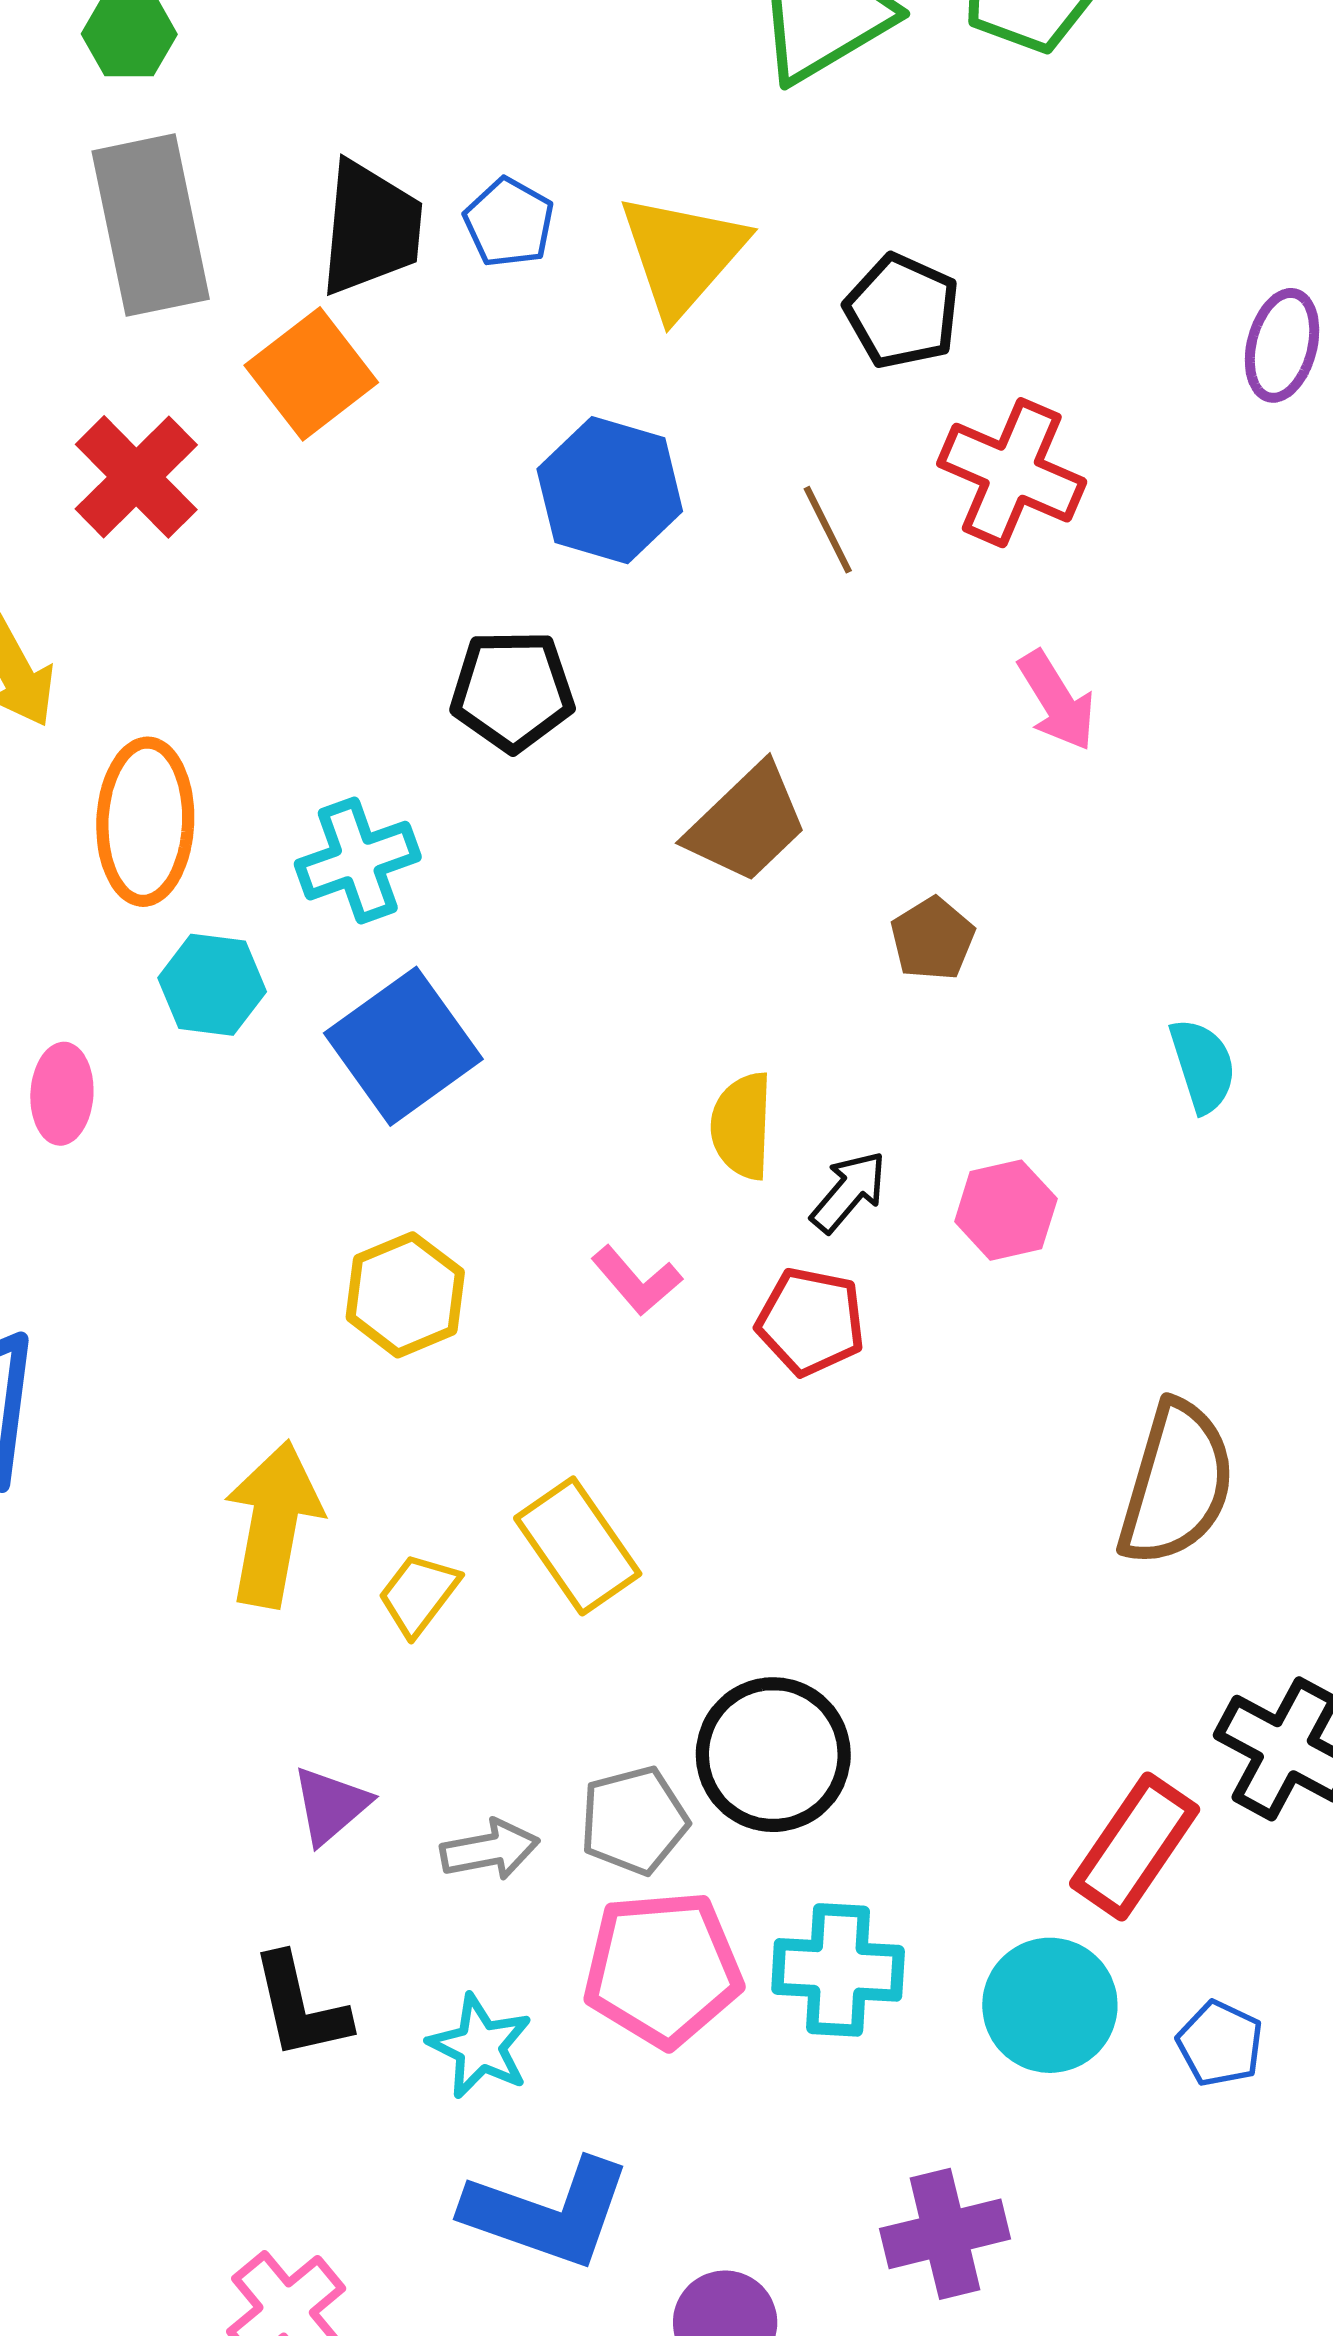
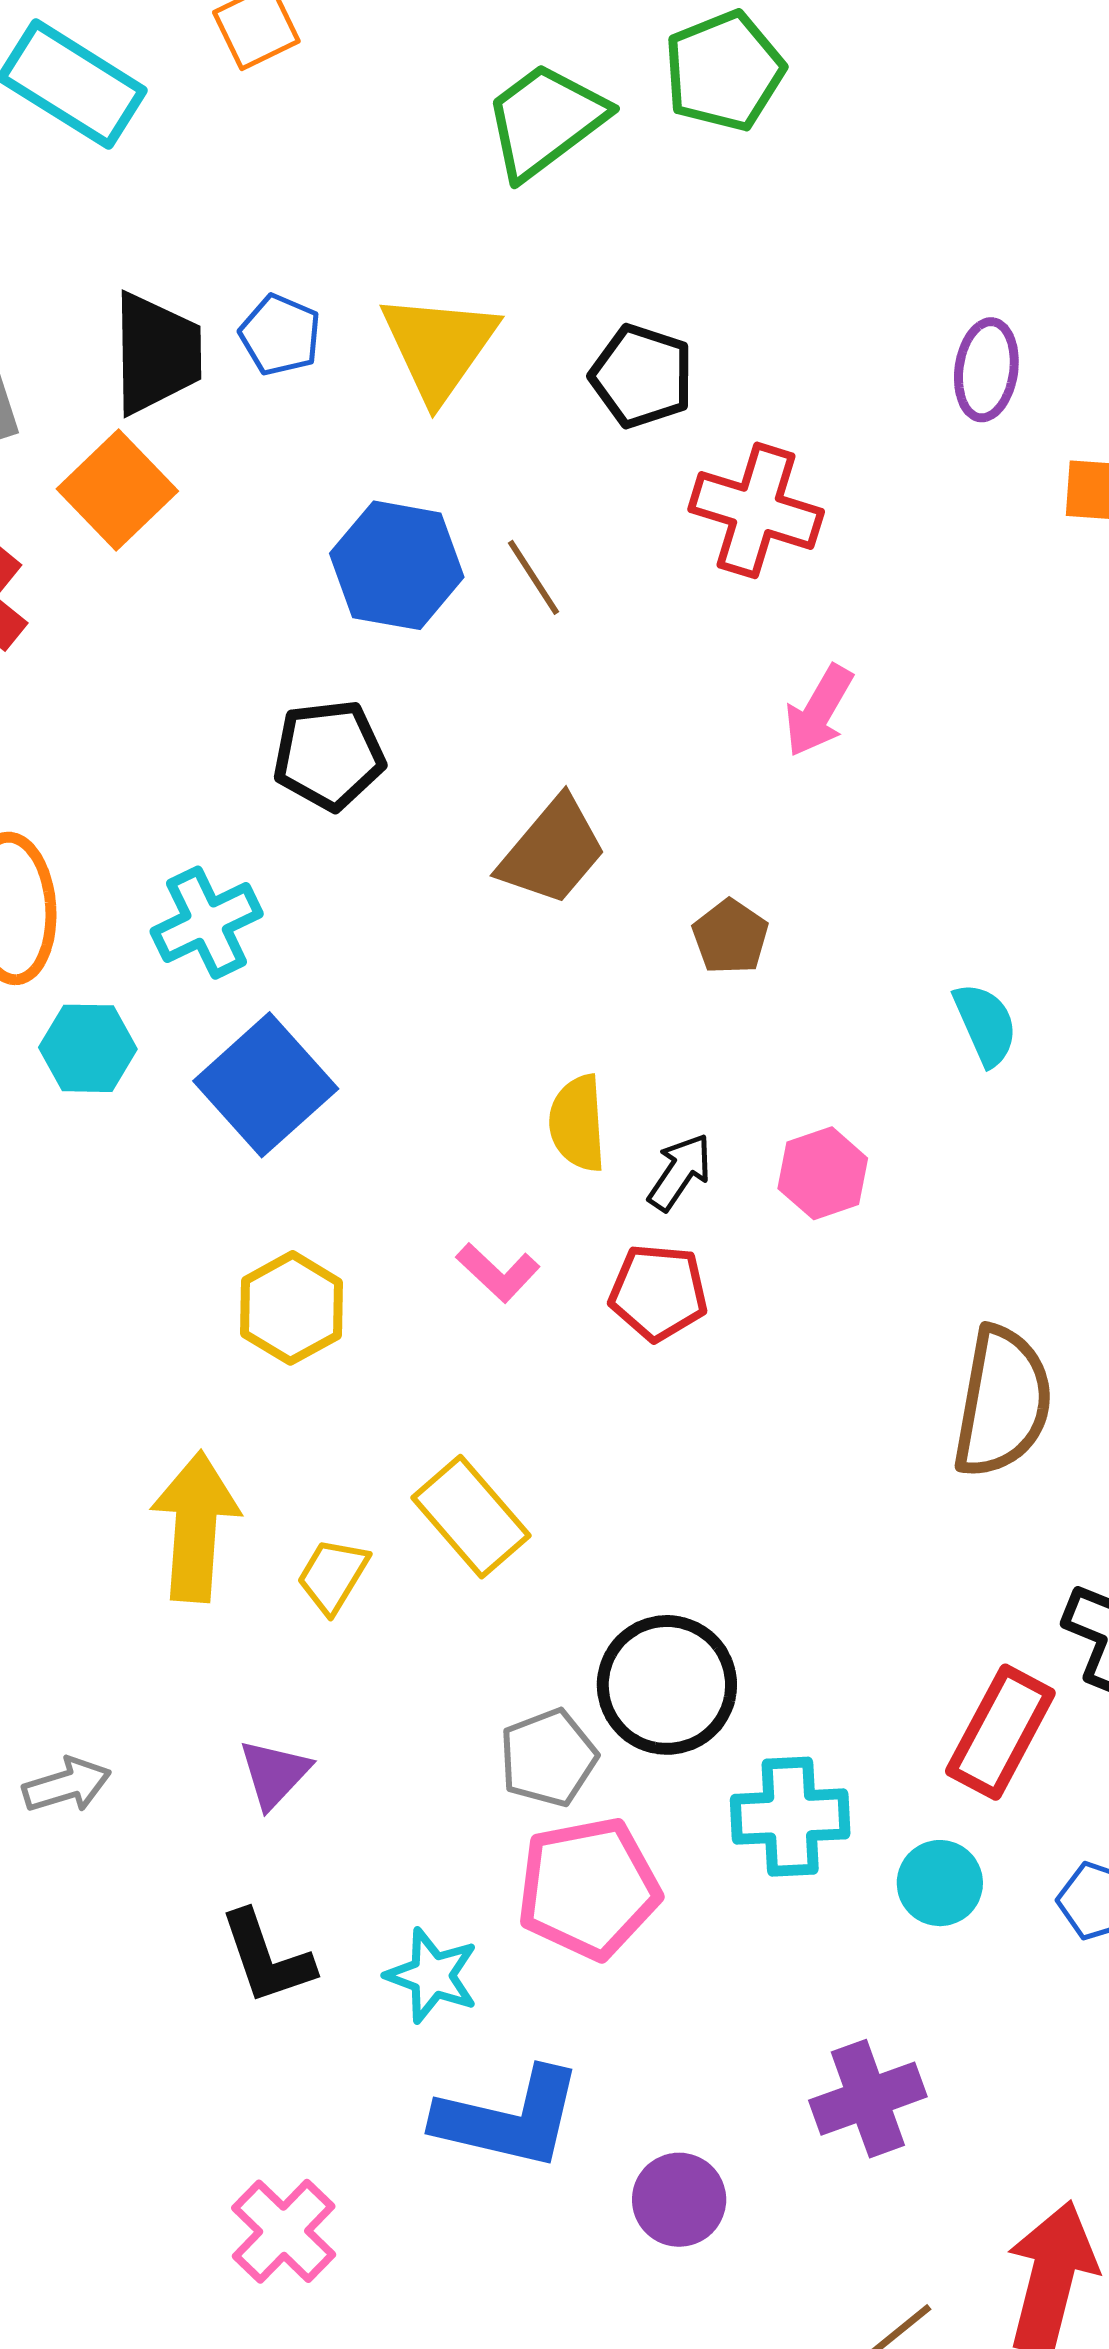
brown line: (828, 530) -> (533, 577), moved
pink arrow: (1057, 701) -> (819, 711), turned 68
gray arrow: (490, 1850) -> (67, 1785), moved
cyan cross: (838, 1970) -> (790, 1817), moved
cyan circle: (1050, 2005) -> (940, 1883), size x0.7

